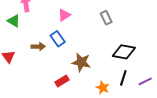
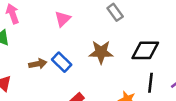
blue rectangle: (58, 39) -> (62, 62), moved
brown star: (81, 62) -> (101, 52), moved

